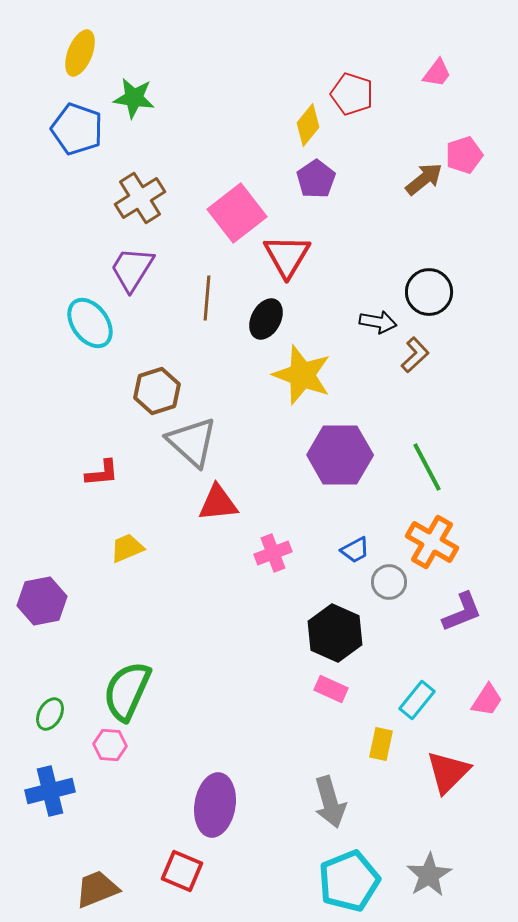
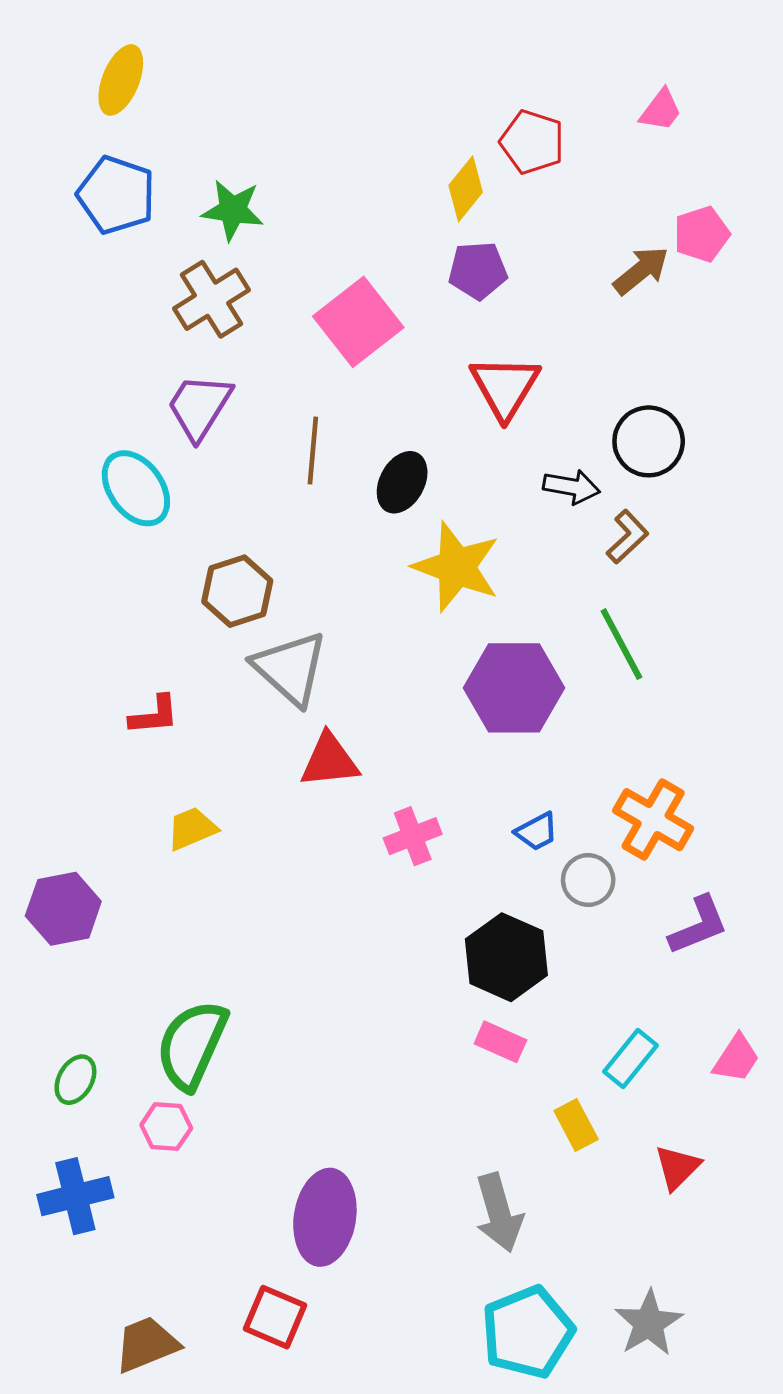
green star: (134, 98) -> (233, 210), moved
purple pentagon: (316, 179) -> (478, 271), turned 30
red triangle: (287, 256) -> (505, 387), moved
green line: (427, 467) -> (621, 644), moved
yellow rectangle: (381, 744) -> (576, 1125), turned -40
red triangle: (448, 772) -> (677, 1167), size x0.7

